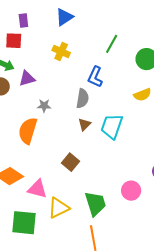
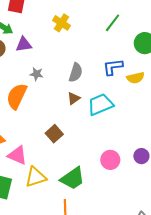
blue L-shape: (95, 77) -> (113, 67), moved, turned 50
cyan trapezoid: (112, 126) -> (100, 104), turned 40
pink circle: (131, 191) -> (110, 160), moved
green trapezoid: (95, 204) -> (73, 178), turned 64

